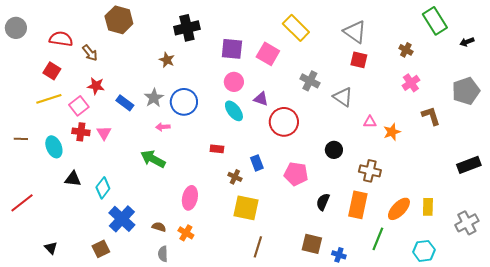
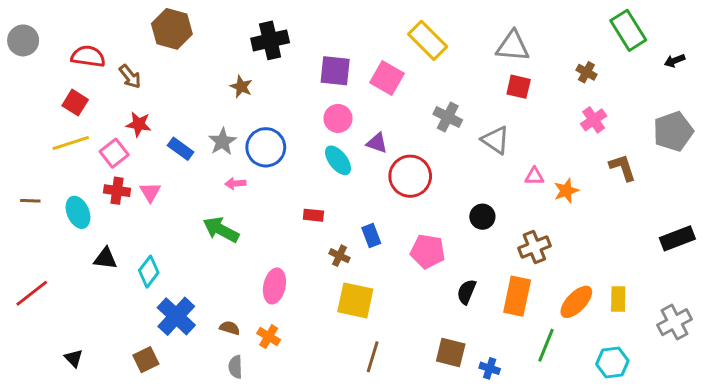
gray triangle: (355, 32) -> (513, 46), turned -30
brown cross: (370, 171) -> (534, 247), turned -35

